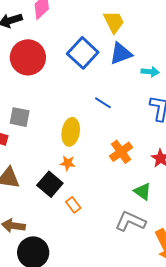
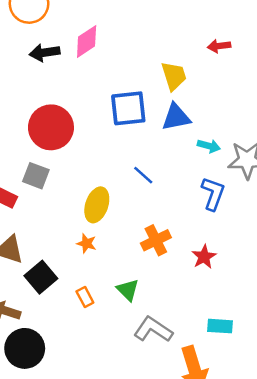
blue square: (83, 53) -> (128, 108), turned 32
red circle: (28, 57) -> (51, 127), moved
black square: (50, 184) -> (41, 277), moved
green triangle: (143, 191) -> (128, 290), moved

